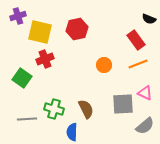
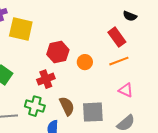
red hexagon: (77, 29) -> (58, 52), moved
red cross: (45, 59) -> (46, 79), moved
gray square: (123, 104) -> (93, 112), moved

